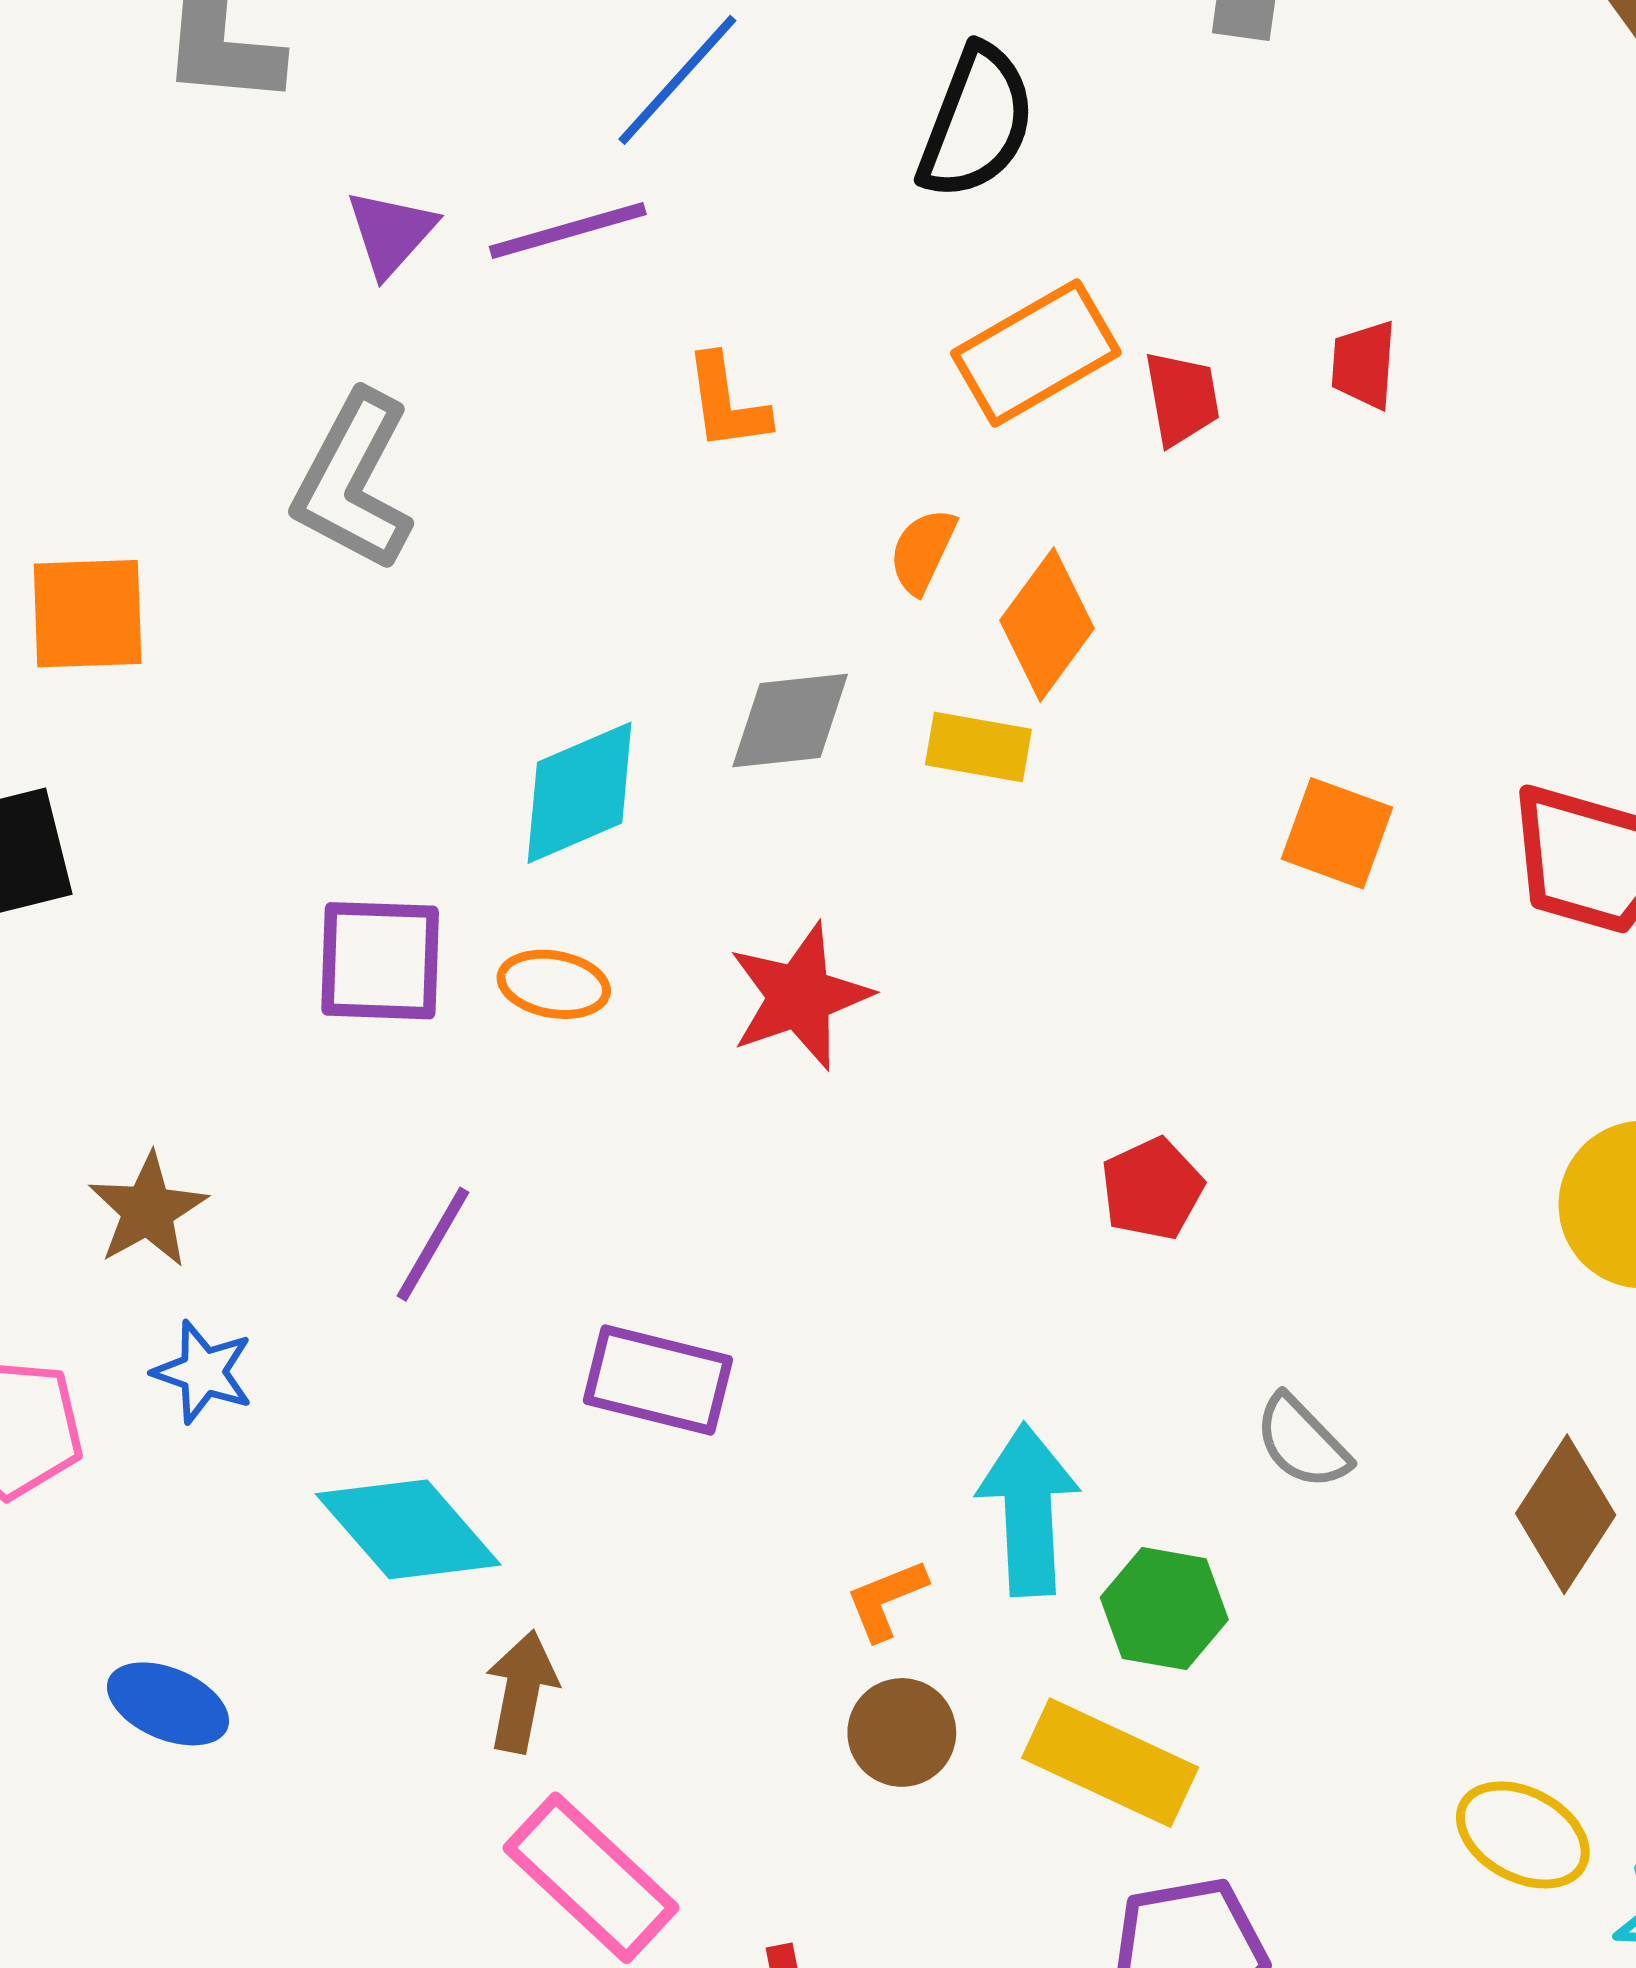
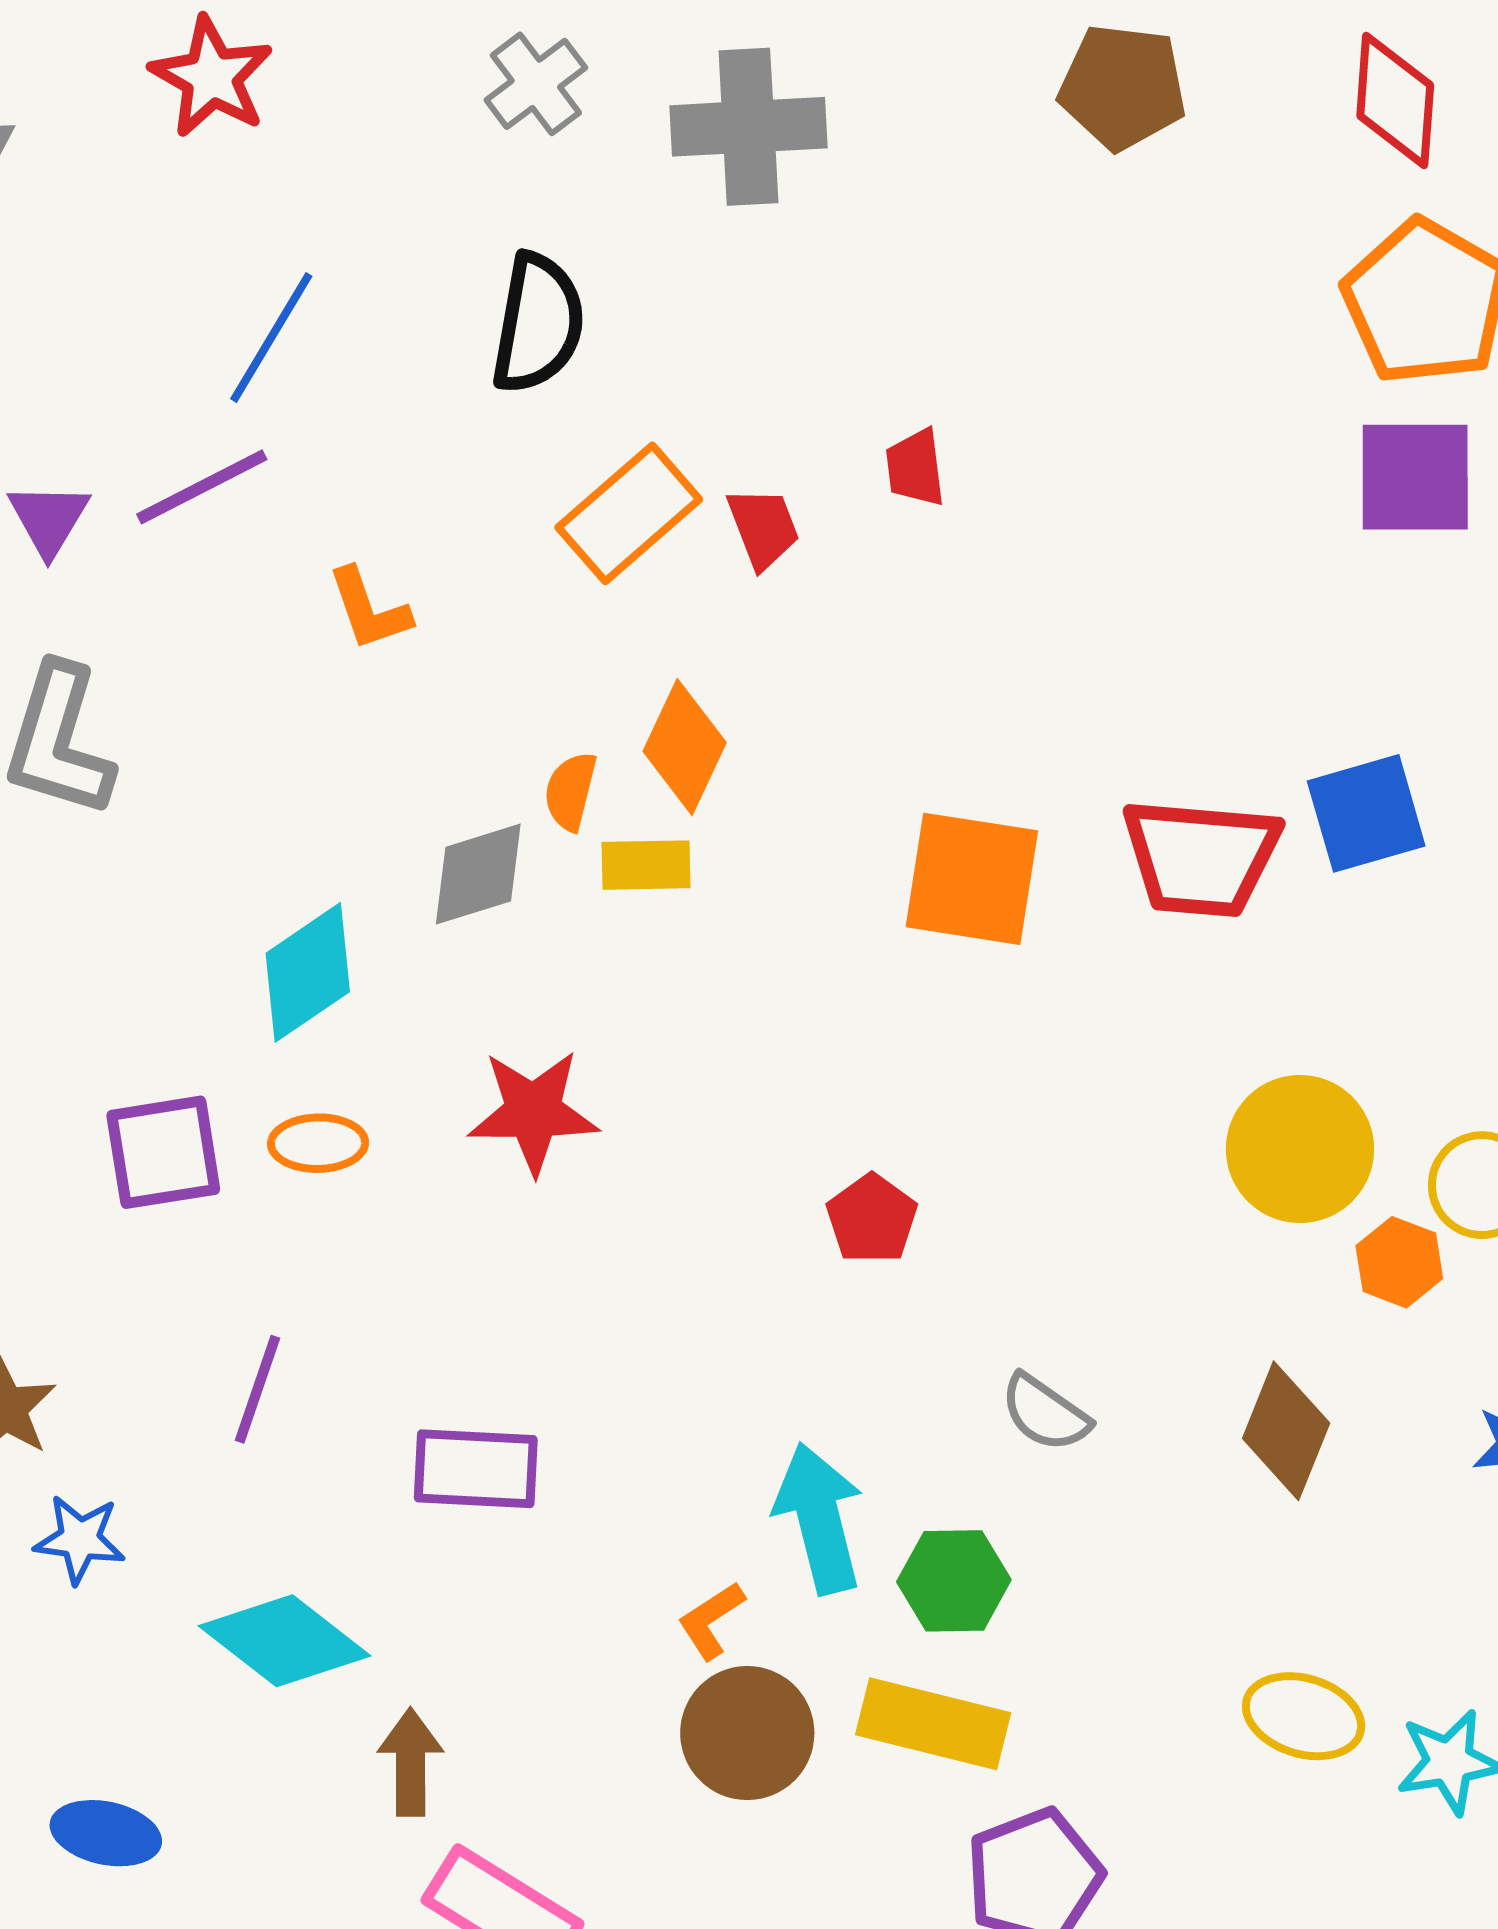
orange semicircle: (923, 551) -> (571, 791), moved
orange square: (1337, 833) -> (972, 879), size x1.5
red star: (800, 996) -> (533, 1112), turned 30
brown circle: (902, 1732) -> (747, 1733), size x1.4

